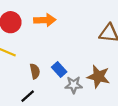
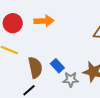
brown semicircle: (35, 71) -> (35, 67), size x1.5

